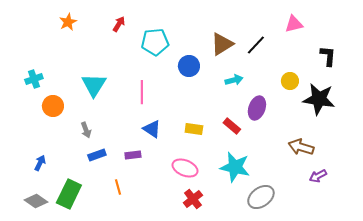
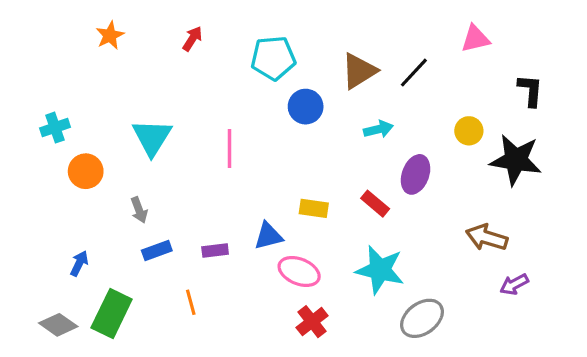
cyan pentagon: (155, 42) -> (273, 58), moved
blue triangle: (152, 129) -> (268, 236), moved, turned -48
blue arrow: (40, 163) -> (79, 263), moved

